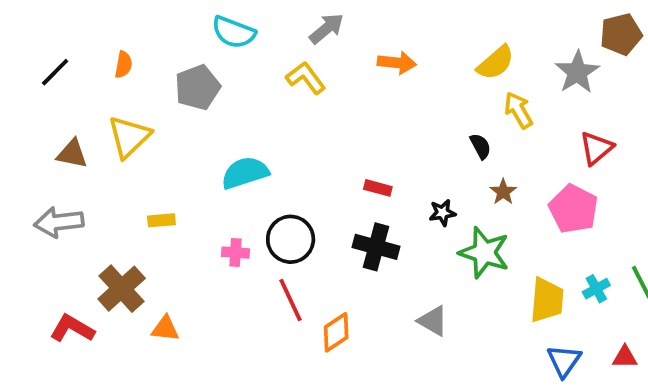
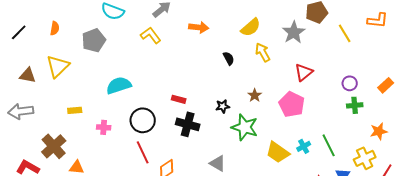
black semicircle: (480, 146) -> (229, 58), moved
red rectangle: (378, 188) -> (179, 99), moved
pink cross: (235, 253) -> (104, 127), moved
yellow trapezoid: (547, 300) -> (278, 152), turned 120

